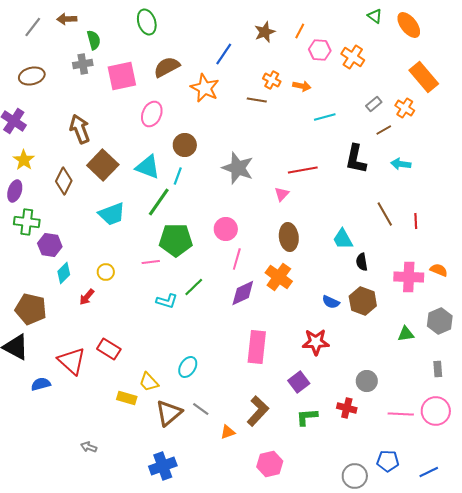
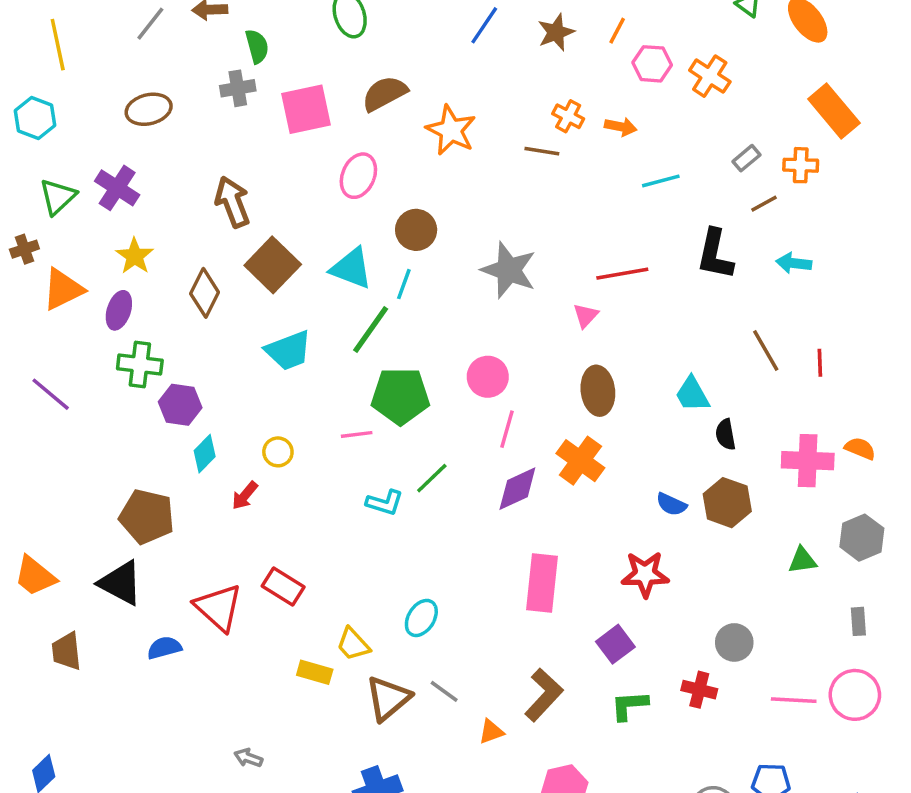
blue line: (224, 54) -> (484, 25), moved
orange cross: (405, 108) -> (801, 165), turned -30

